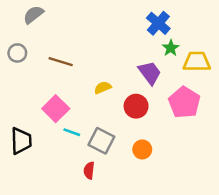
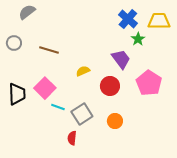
yellow trapezoid: (197, 62) -> (159, 21), moved
black trapezoid: (21, 141) -> (17, 94), moved
gray square: (101, 141) -> (82, 114), turned 30

